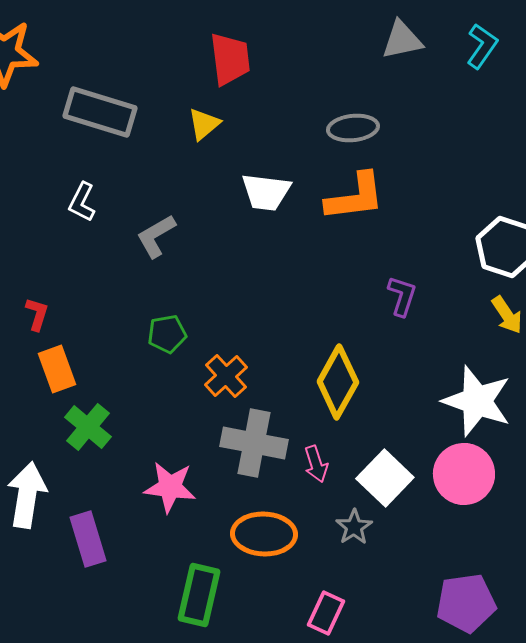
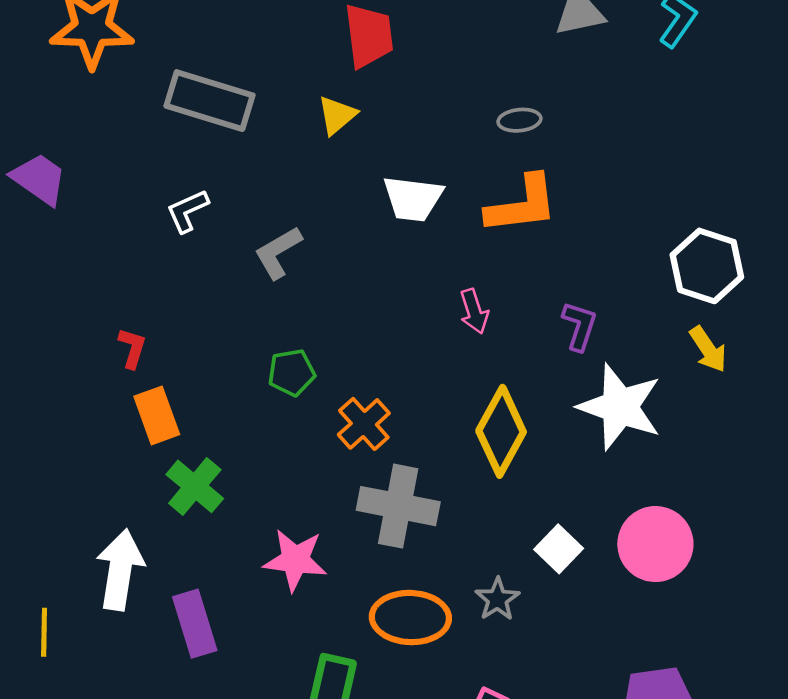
gray ellipse: (353, 128) -> (519, 120), size x0.7
white L-shape: (82, 202) -> (187, 211), turned 39
white star: (477, 401) -> (620, 407), moved
pink arrow: (316, 464) -> (474, 311), moved
white square: (385, 478) -> (559, 549), size x0.7
gray star: (354, 527) -> (497, 599), moved

